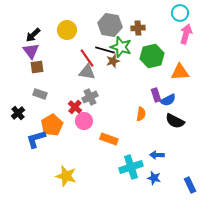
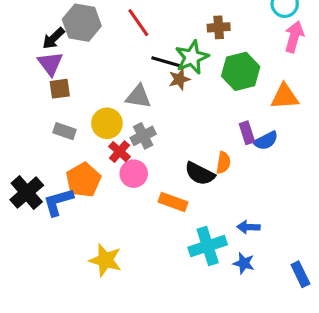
gray hexagon: (110, 25) -> (82, 23), moved
yellow circle: (67, 30) -> (107, 123), moved
green star: (121, 47) -> (192, 57), turned 30
red line: (87, 58) -> (138, 23), moved
black cross: (18, 113) -> (27, 193), moved, size x1.5
black semicircle: (175, 121) -> (200, 174), moved

